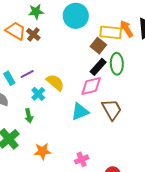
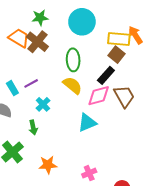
brown cross: (33, 34) -> (37, 42), size x1.5
brown square: (98, 46) -> (116, 55), moved
green ellipse: (117, 64) -> (73, 60), moved
yellow semicircle: (55, 82) -> (72, 85), moved
brown trapezoid: (112, 109) -> (124, 96), moved

